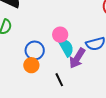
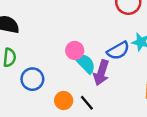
blue circle: (35, 50) -> (32, 79), moved
orange circle: (31, 65) -> (64, 101), moved

